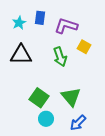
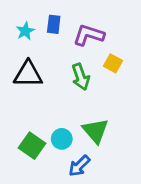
green square: (39, 98) -> (32, 146), moved
cyan circle: (46, 119) -> (62, 139), moved
blue arrow: (78, 123) -> (79, 166), moved

